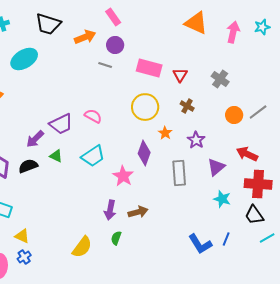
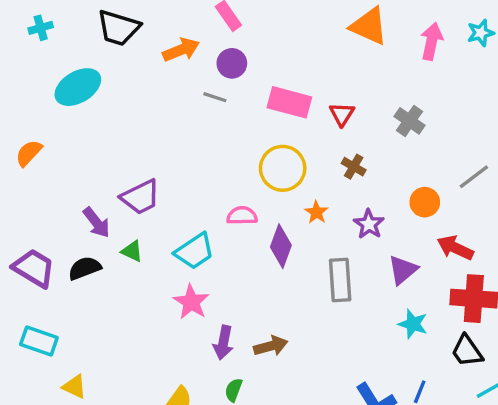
orange circle: (234, 115) -> (425, 202), moved
pink semicircle: (93, 116) -> (242, 216), moved, turned -30
purple arrow: (35, 139) -> (96, 222), turned -84
pink star: (123, 176) -> (191, 302), moved

